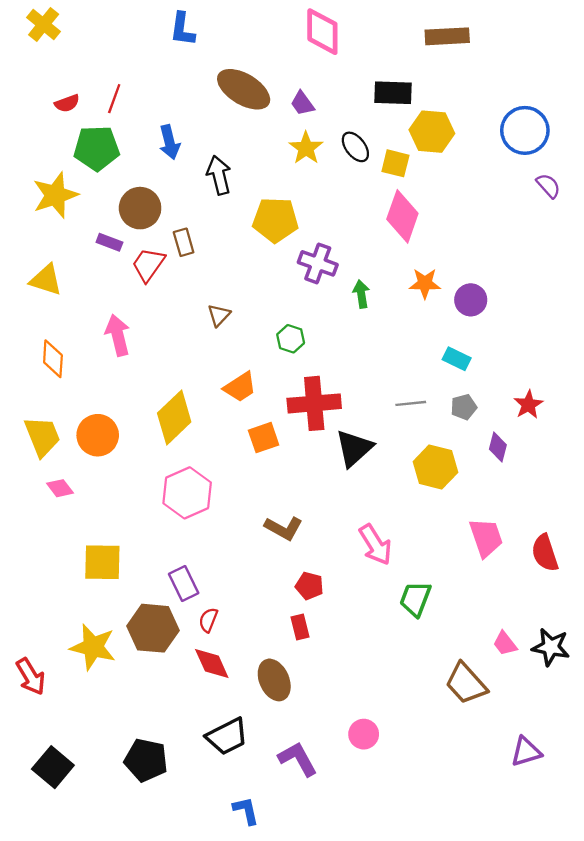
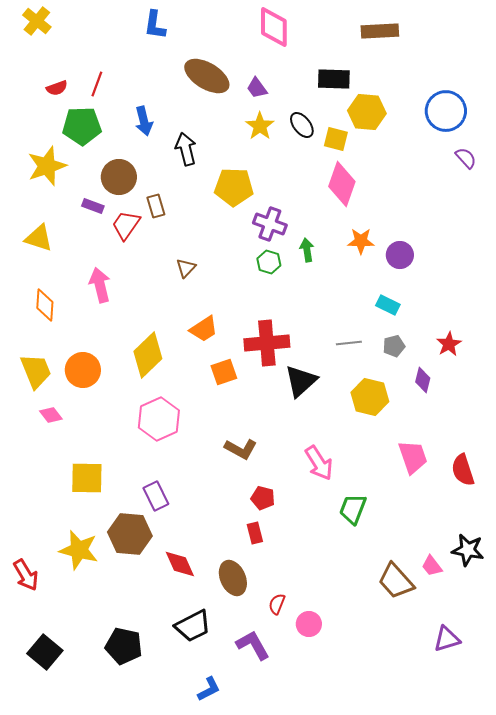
green hexagon: (291, 339) -> (269, 262), moved
red semicircle: (208, 620) -> (277, 604), moved
pink trapezoid: (505, 644) -> (432, 566), moved
blue L-shape: (246, 811) -> (209, 689), turned 76

